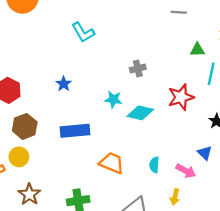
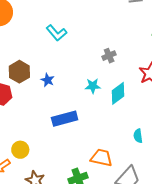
cyan diamond: (140, 113) -> (118, 93), turned -40
brown hexagon: (25, 126) -> (19, 72), moved
orange trapezoid: (112, 163) -> (102, 158), moved

